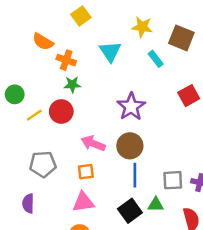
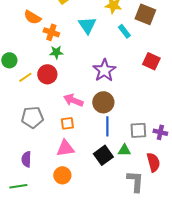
red square: (189, 96) -> (151, 61), turned -36
purple semicircle: (28, 203) -> (26, 159), moved

